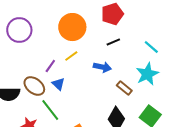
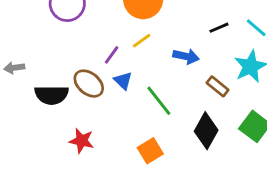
black line: (113, 42) -> (219, 28), moved
green line: (50, 110) -> (159, 101), moved

